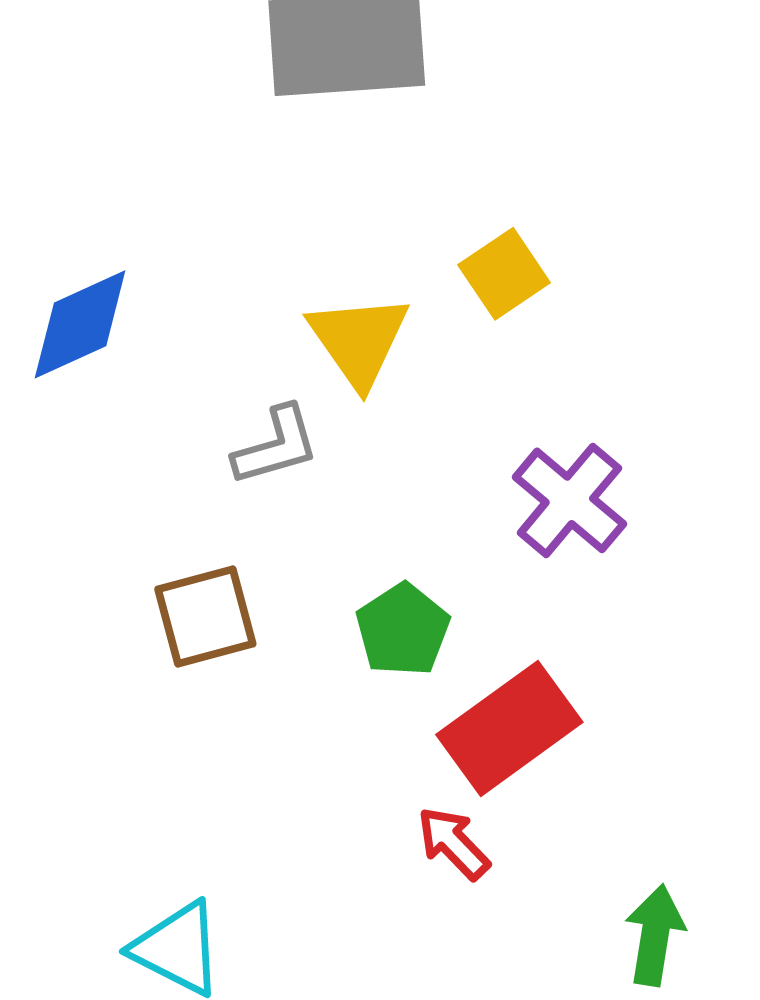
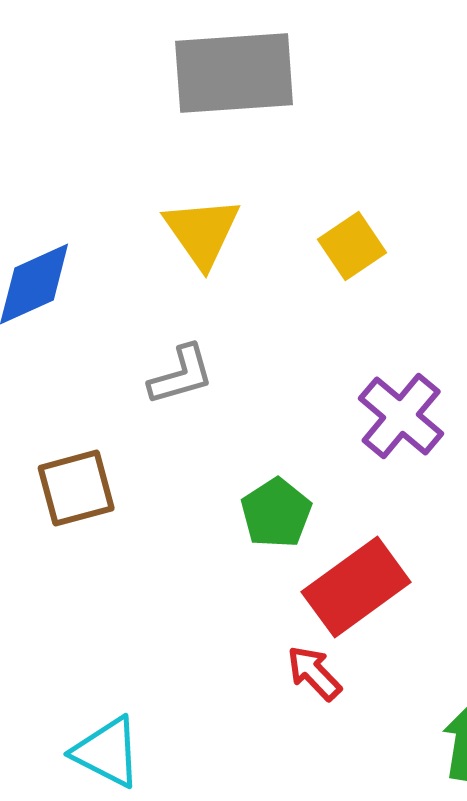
yellow triangle: (359, 340) -> (202, 232), moved
brown square: (205, 616) -> (76, 488), moved

